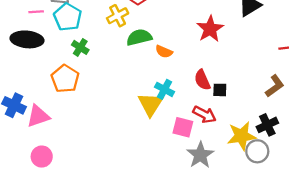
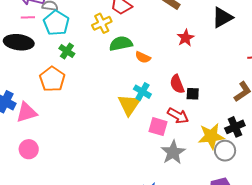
red star: (210, 29) -> (186, 38), size x0.7

